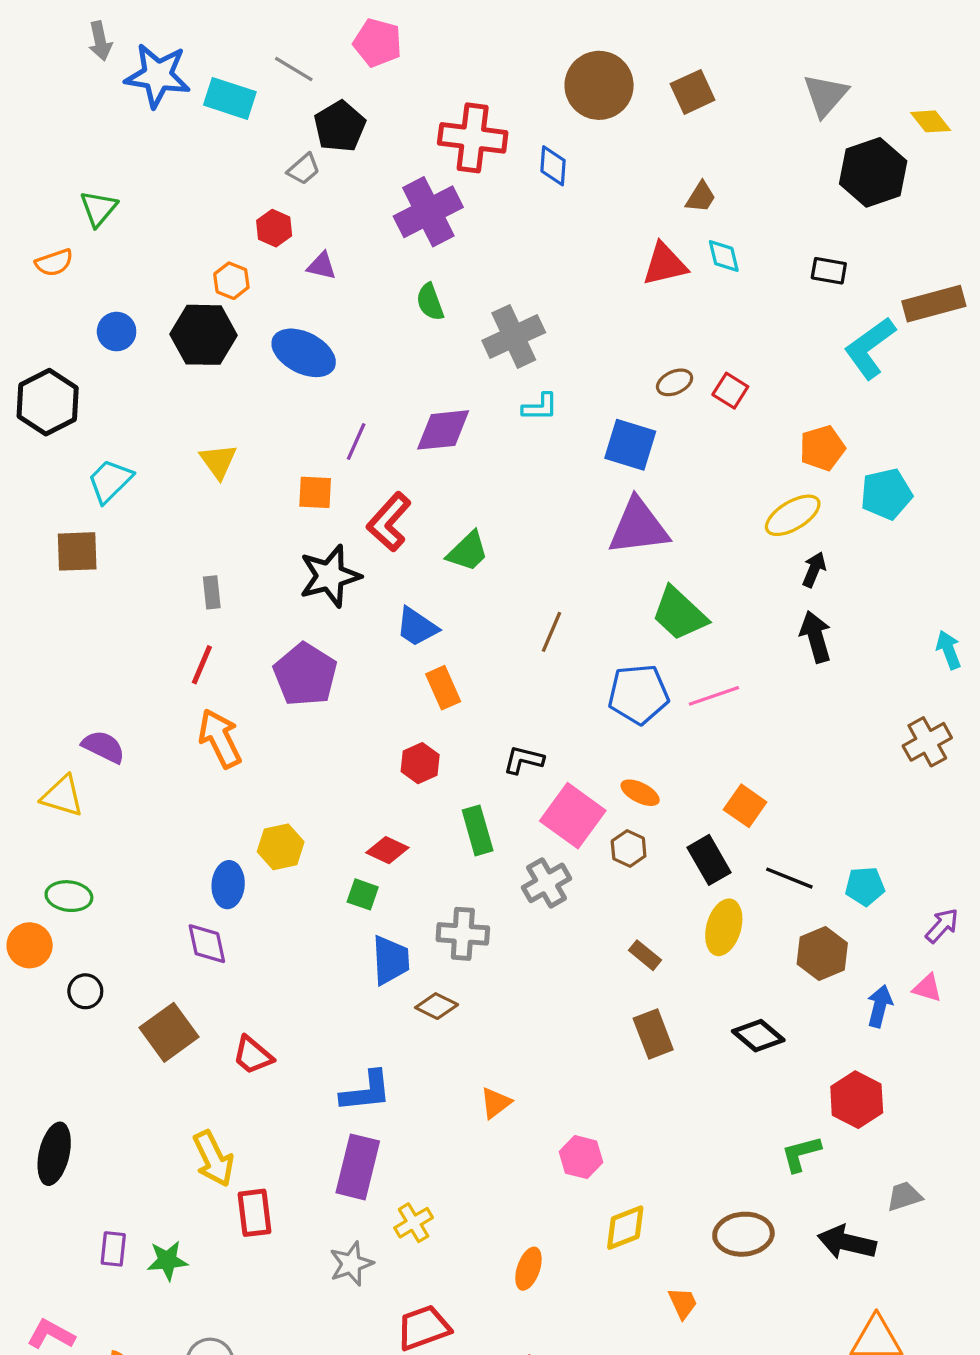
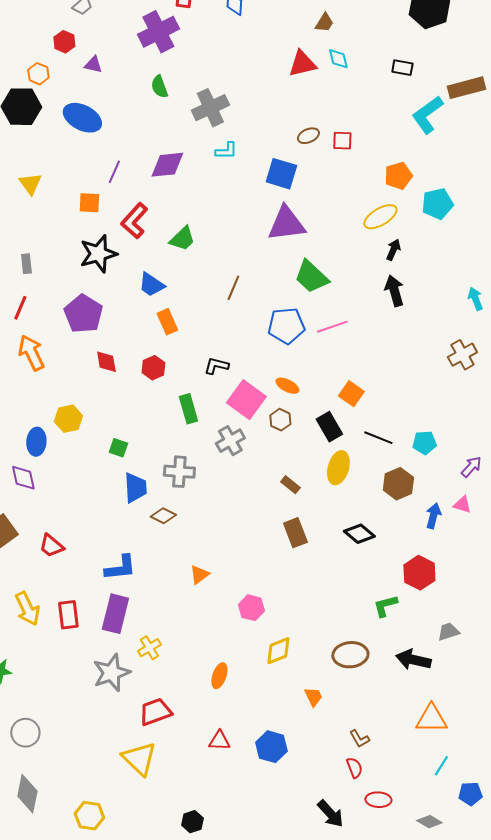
red square: (730, 391) -> (342, 141), turned -30
red diamond: (387, 850) -> (106, 362), moved, turned 55
red rectangle: (254, 1213) -> (68, 615), moved
gray star: (351, 1264) -> (111, 673), size x1.4

